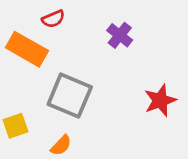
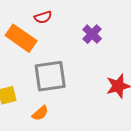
gray square: (70, 96) -> (50, 76), turned -36

